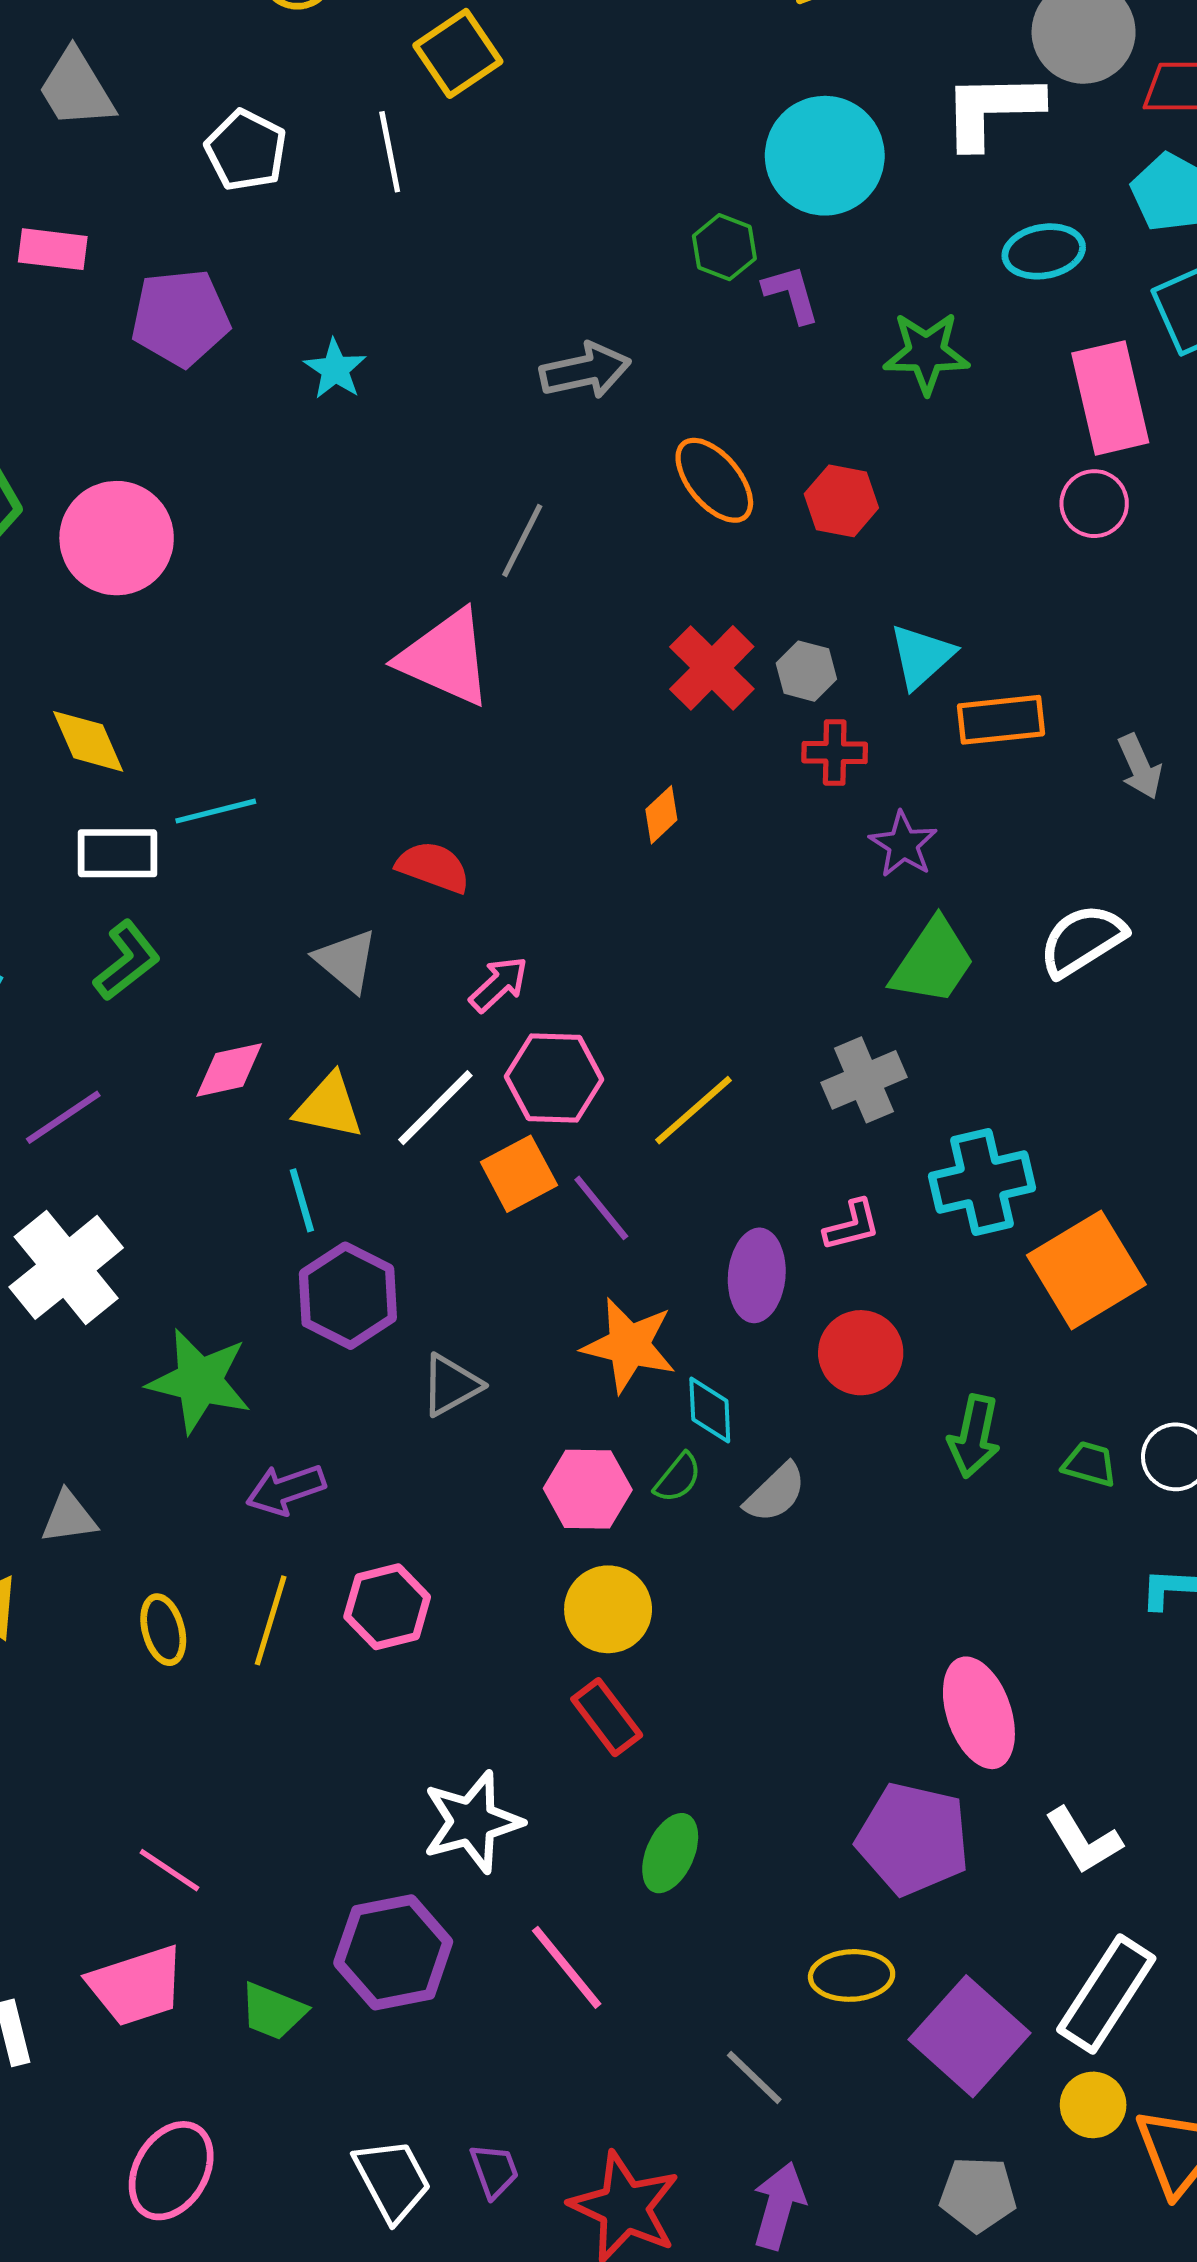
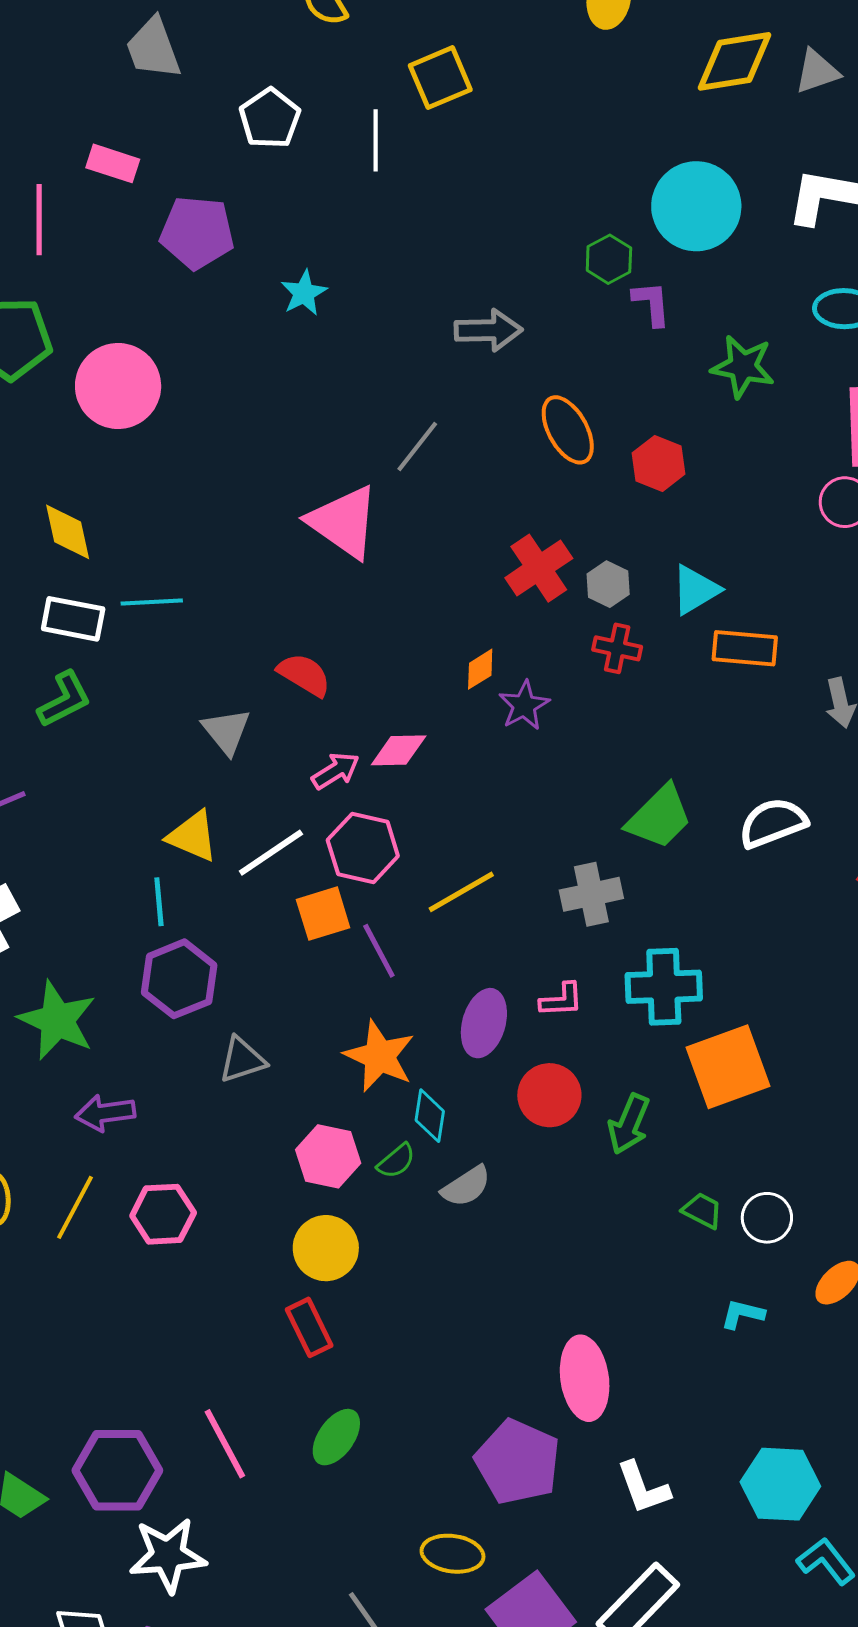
purple star: (903, 844) -> (524, 705), moved
pink diamond: (229, 1070) -> (399, 750), moved
green arrow: (974, 1436) -> (629, 1124), moved
white star: (472, 1822) -> (168, 1555), moved
pink line: (567, 1967) -> (225, 1444), moved

